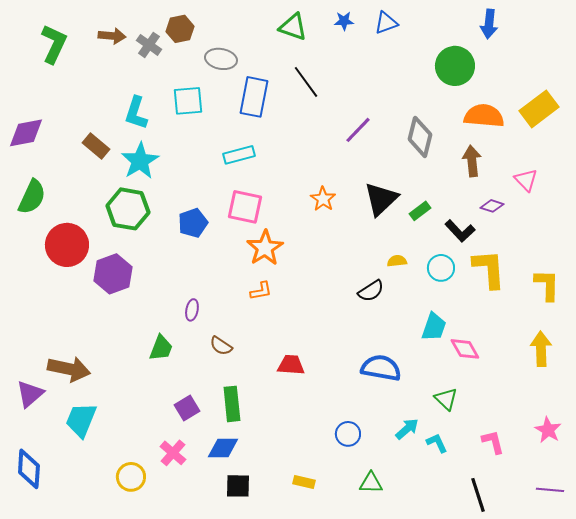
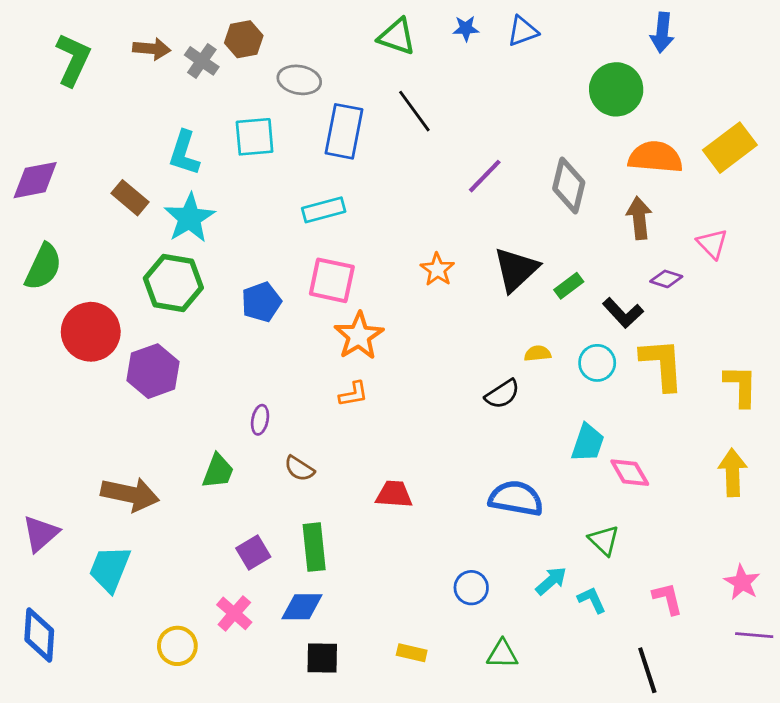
brown arrow: (69, 369) -> (130, 494), moved
purple line: (550, 490) -> (754, 635), moved

